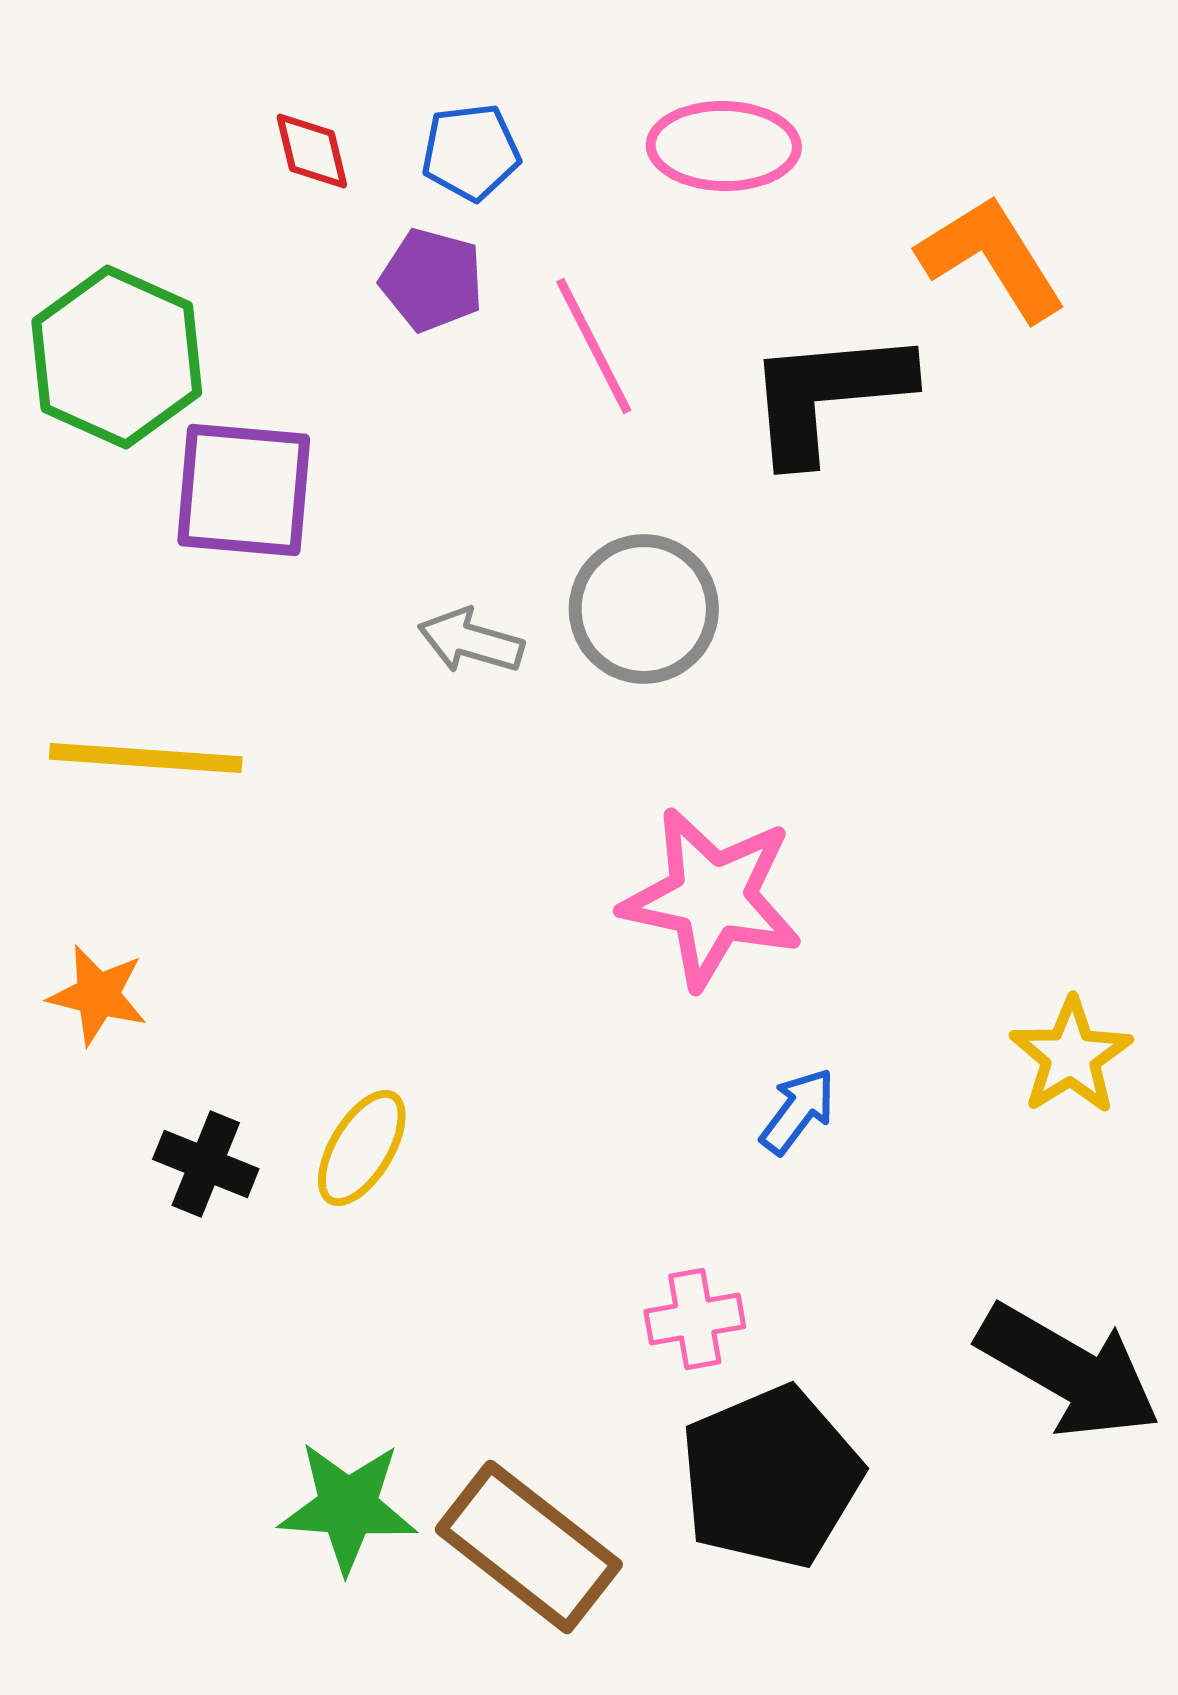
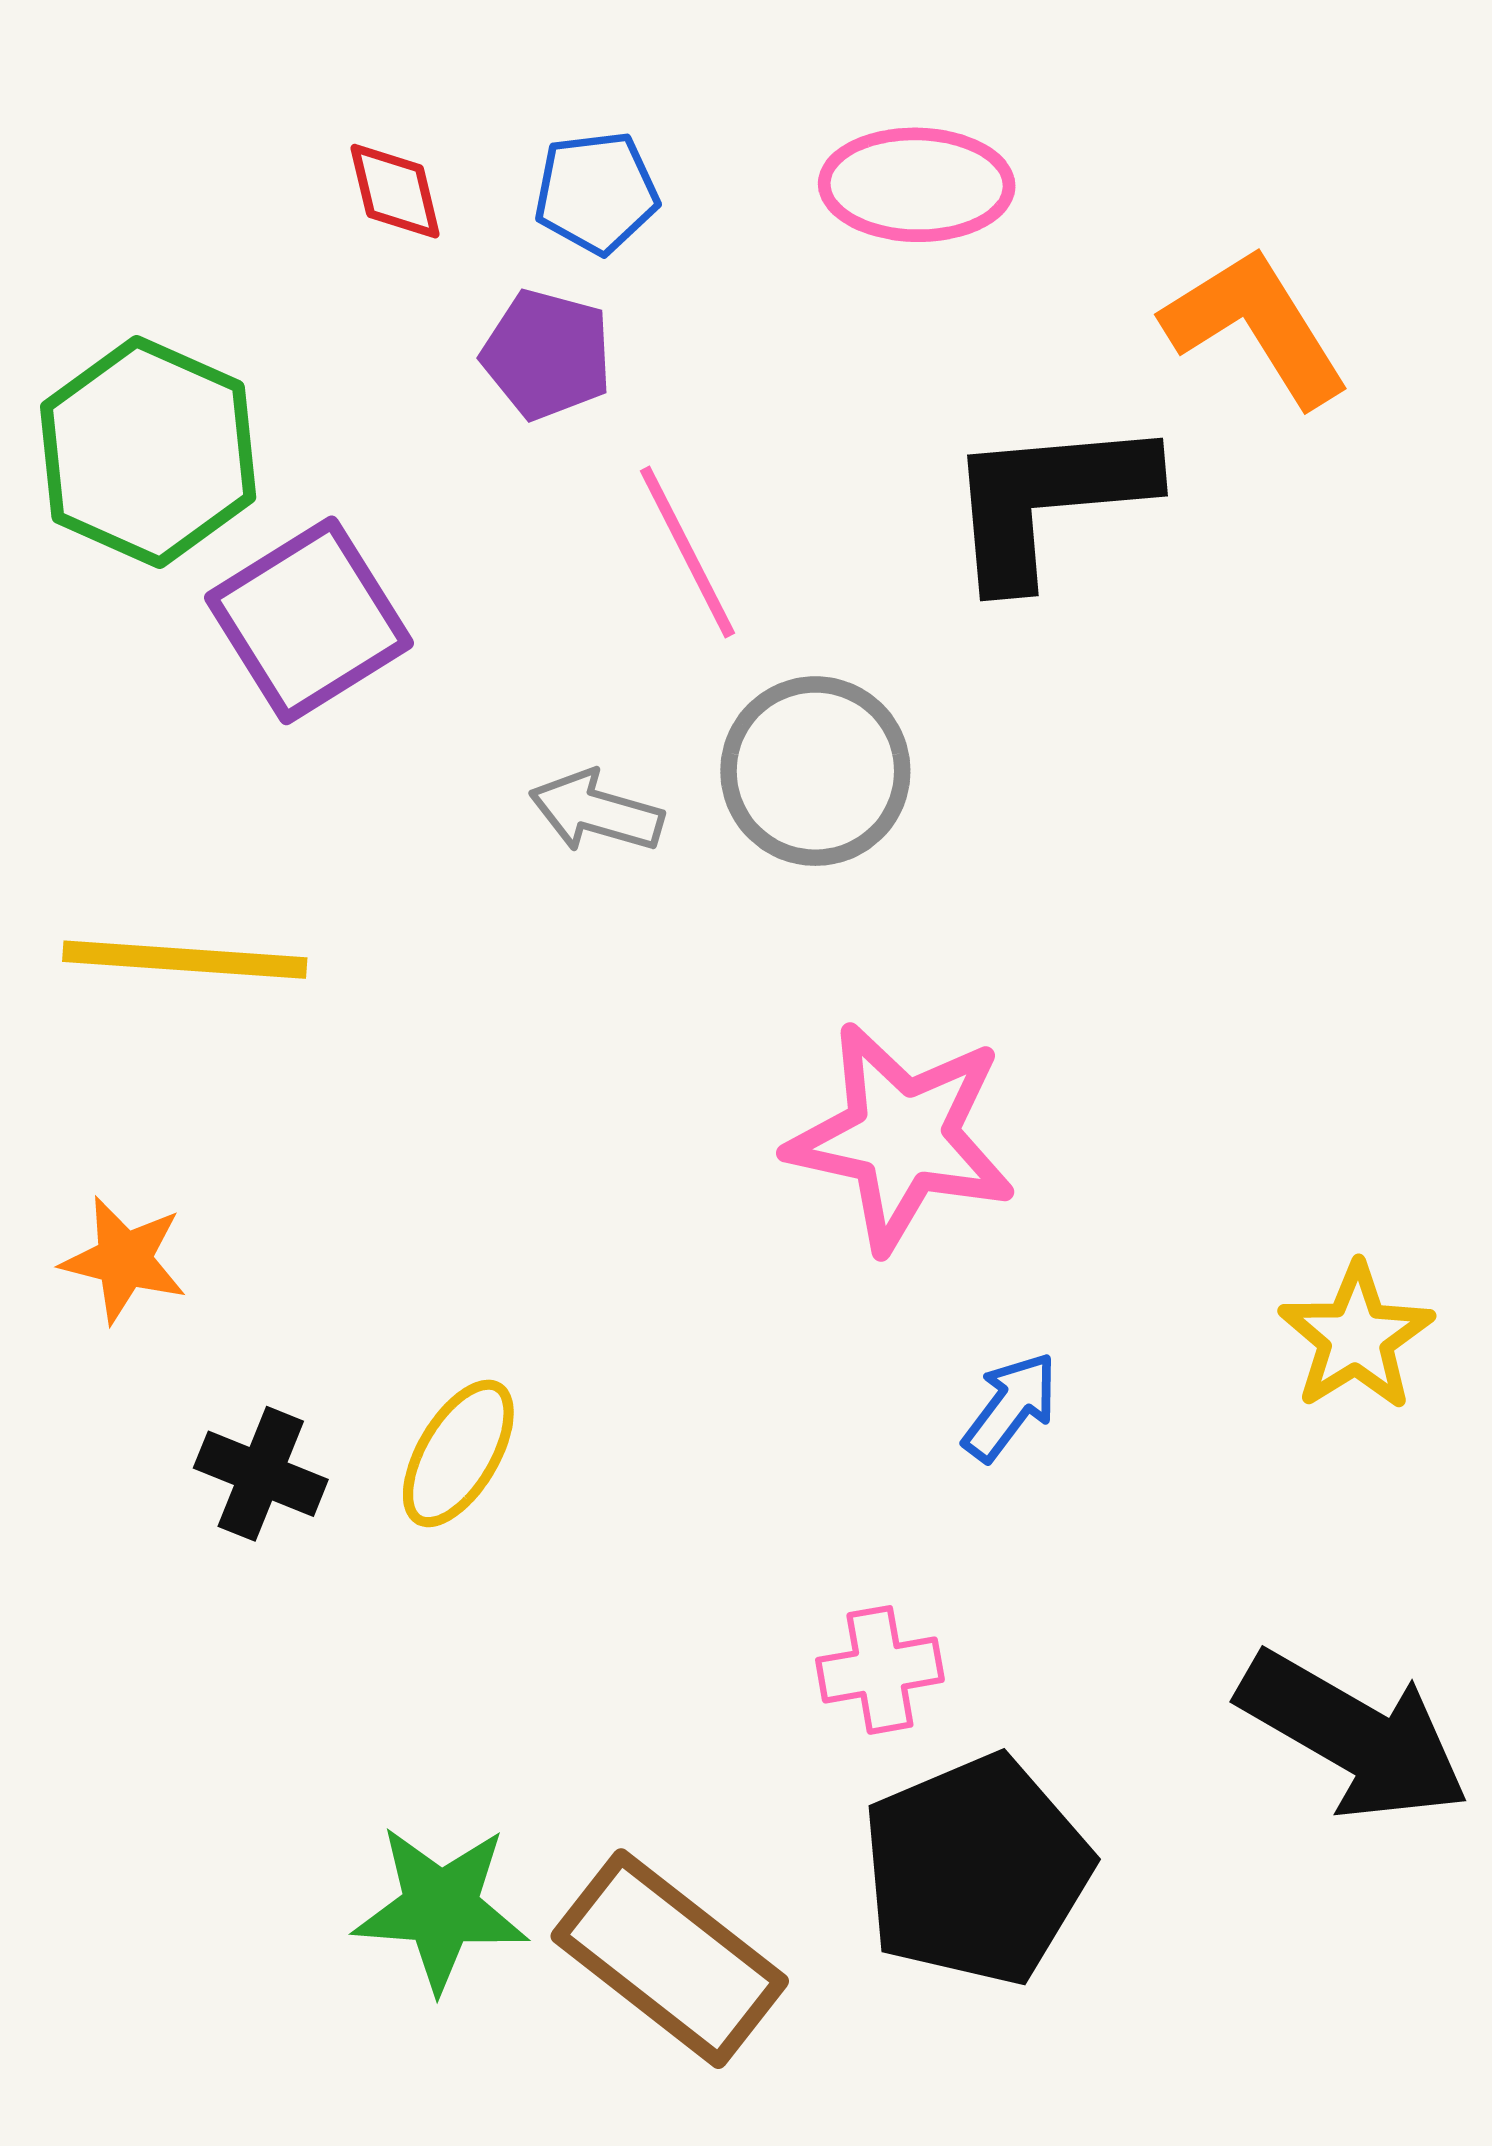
pink line: (594, 346) -> (687, 552), moved
purple square: (244, 490) -> (309, 620), turned -37

